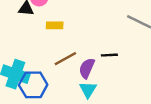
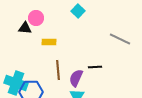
brown line: (65, 59) -> (58, 70), turned -66

